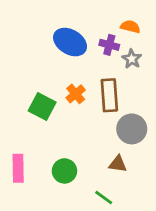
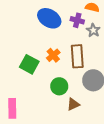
brown triangle: (118, 164) -> (73, 104), moved, turned -32
green circle: (64, 171) -> (59, 86), moved

